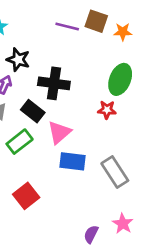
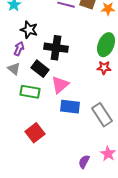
red star: (107, 110) -> (104, 68), moved
green rectangle: (20, 142) -> (30, 92), turned 48

